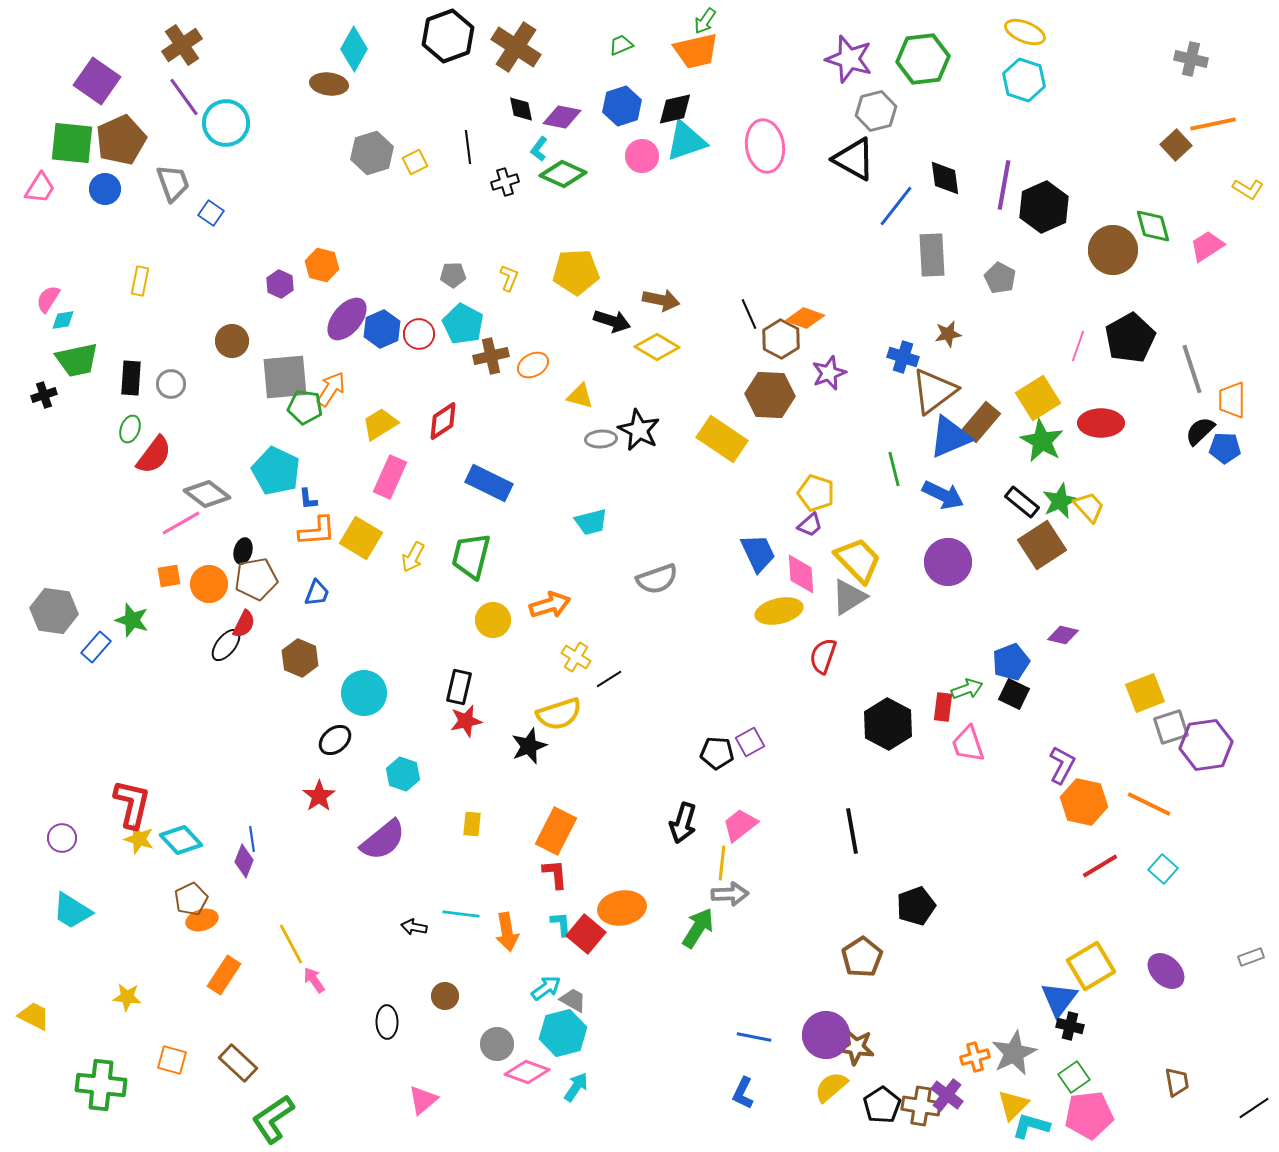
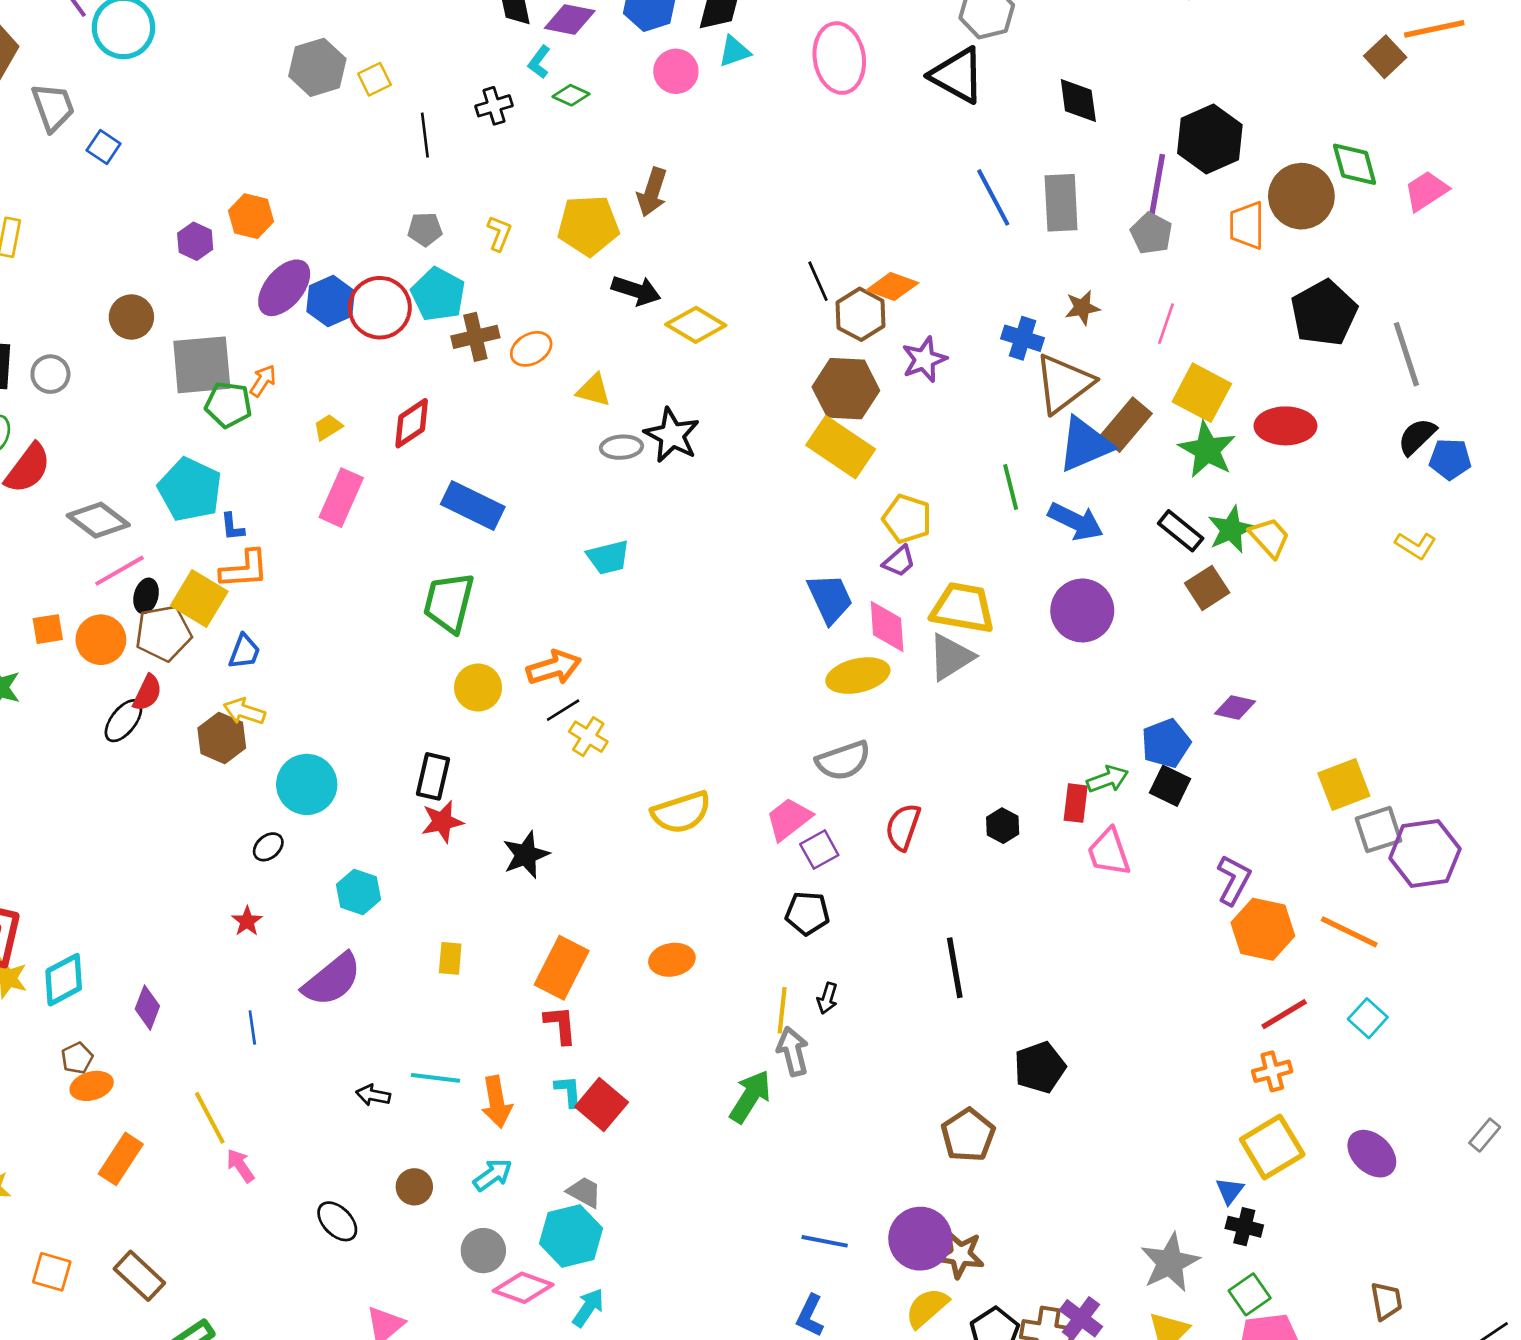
cyan triangle: (686, 141) -> (734, 51), size x0.6
black line: (468, 147) -> (425, 135), moved
green diamond: (563, 174) -> (571, 95), size x0.6
purple line: (1004, 185) -> (1157, 187), moved
yellow L-shape: (1248, 189) -> (1416, 545), moved
blue line: (896, 206) -> (993, 197), moved, turned -66
brown arrow: (661, 300) -> (652, 192), moved, turned 96
red circle: (419, 334) -> (380, 308), size x1.5
pink line: (1078, 346) -> (1166, 324), moved
orange arrow: (331, 389) -> (263, 381), size x0.7
yellow square: (1038, 398) -> (1202, 393), turned -30
orange trapezoid: (1232, 400) -> (1247, 225), moved
yellow trapezoid: (380, 424) -> (328, 427), size x0.6
yellow rectangle: (722, 439) -> (841, 447), moved
pink line: (181, 523) -> (119, 571), moved
yellow square: (361, 538) -> (199, 599), moved
brown square: (1042, 545) -> (1207, 588), size x0.7
yellow arrow: (413, 557) -> (244, 711), moved, turned 80
yellow trapezoid: (858, 560) -> (963, 608), turned -36
gray semicircle: (657, 579) -> (843, 761), moved
red semicircle: (823, 656) -> (903, 827), moved
black line: (609, 679) -> (563, 710), moved
yellow semicircle: (559, 714) -> (681, 812), moved
black hexagon: (888, 724) -> (1003, 826), size x0.5
black ellipse: (335, 740) -> (268, 847), size x0.7
black pentagon: (717, 753) -> (807, 913), moved
red star: (319, 796) -> (247, 921), size x0.7
black arrow: (683, 823) -> (827, 998), moved, size x0.6
pink trapezoid: (740, 825) -> (789, 819), moved
blue line: (252, 839) -> (252, 1027), moved
cyan diamond: (181, 840) -> (64, 980), turned -75
gray arrow: (730, 894) -> (793, 1051), turned -102
brown pentagon: (191, 899) -> (77, 1058), size x0.7
orange ellipse: (622, 908) -> (672, 960), moved, size x0.7
gray rectangle: (1251, 957) -> (1485, 1135), turned -30
cyan arrow: (546, 988) -> (493, 1175), moved
blue triangle: (1059, 999) -> (1230, 1191), size x0.6
black ellipse: (387, 1022) -> (337, 1221), turned -44
orange cross: (975, 1057) -> (1272, 1071), moved

